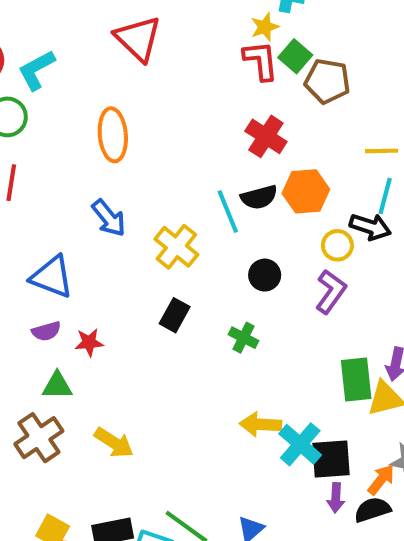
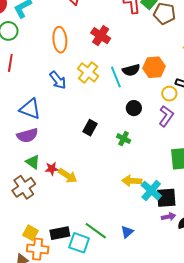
red cross: (266, 136) -> (101, 36), moved
yellow cross: (176, 247) -> (88, 72), moved
purple semicircle: (46, 331) -> (27, 135), size x1.5
red star: (89, 342) -> (52, 169), moved
green triangle: (57, 386) -> (33, 162), turned 35
yellow arrow: (114, 443) -> (68, 176), moved
purple arrow: (336, 498) -> (169, 217), turned -104

